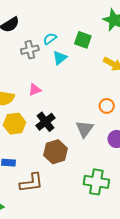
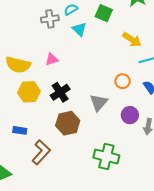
cyan triangle: (60, 58) -> (79, 29), turned -42
brown L-shape: (31, 183) -> (41, 152), turned -45

